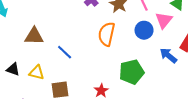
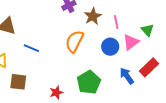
blue line: (65, 52) -> (31, 48), turned -35
green pentagon: (131, 72) -> (89, 82), turned -30

